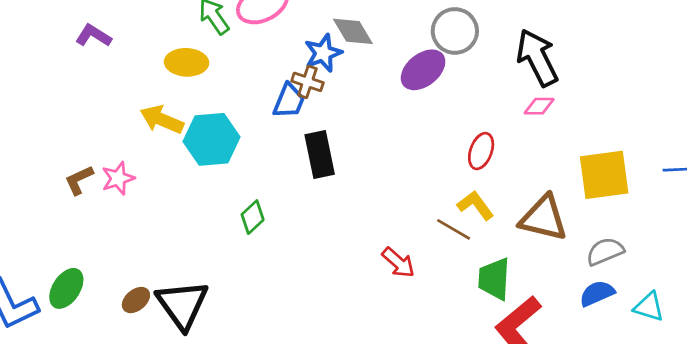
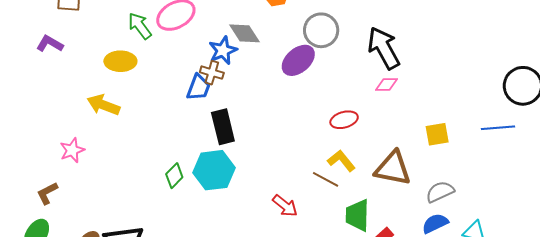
cyan hexagon: (212, 139) -> (214, 170), moved
red ellipse: (481, 151) -> (344, 120), turned 56
yellow square: (604, 175) -> (437, 134), size x0.6
brown L-shape: (79, 180) -> (47, 193), moved

